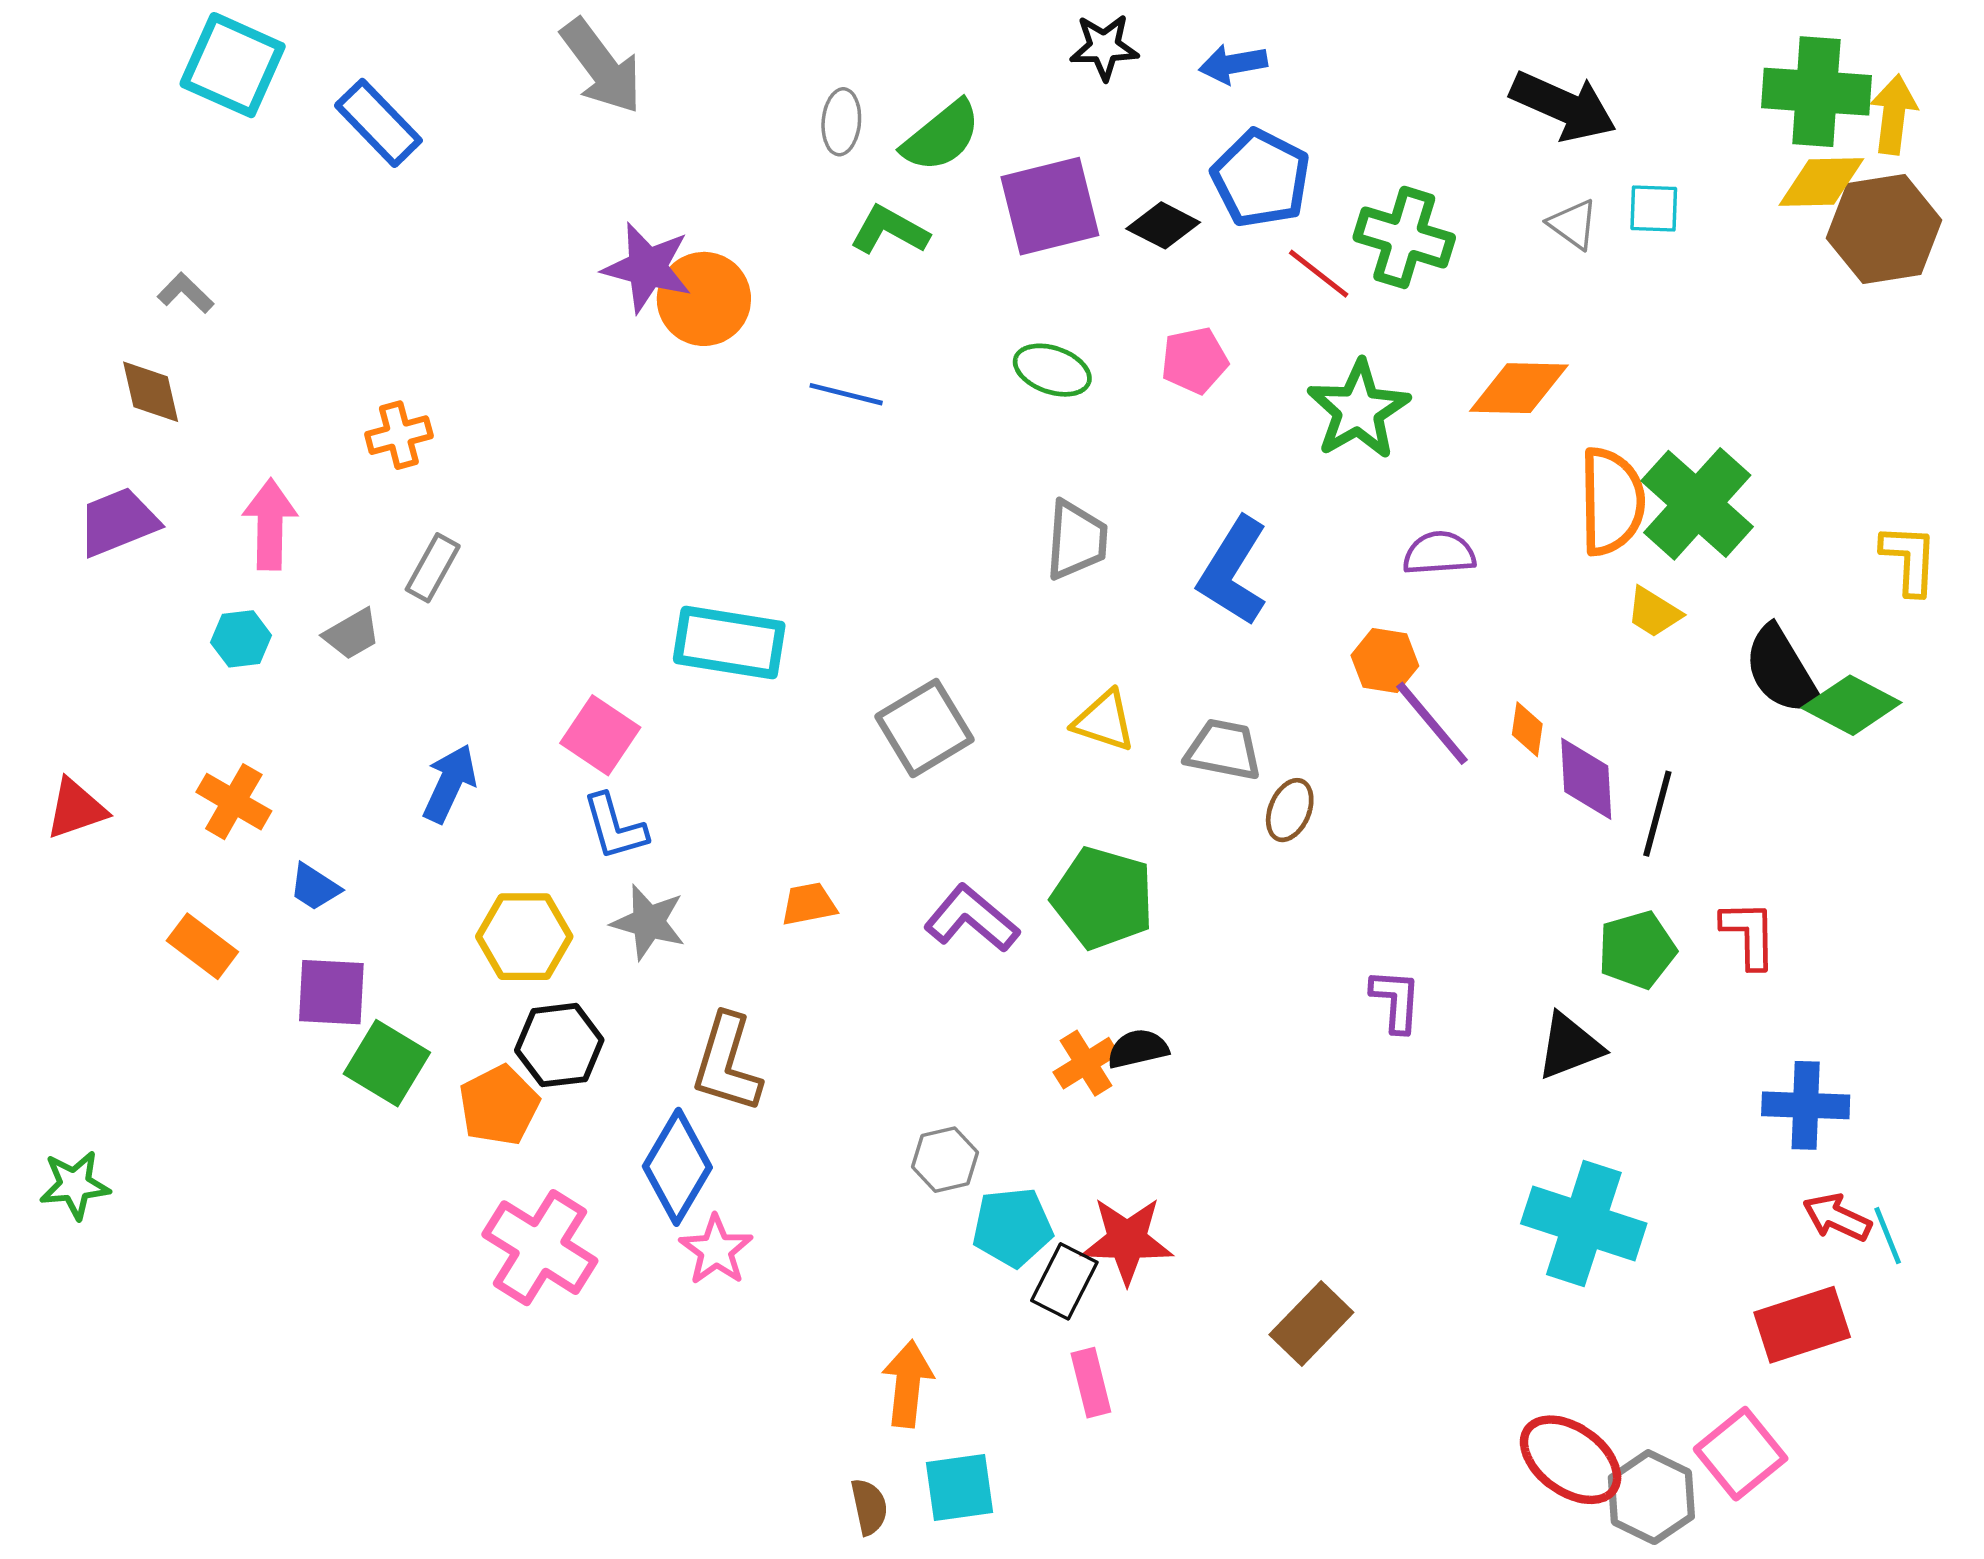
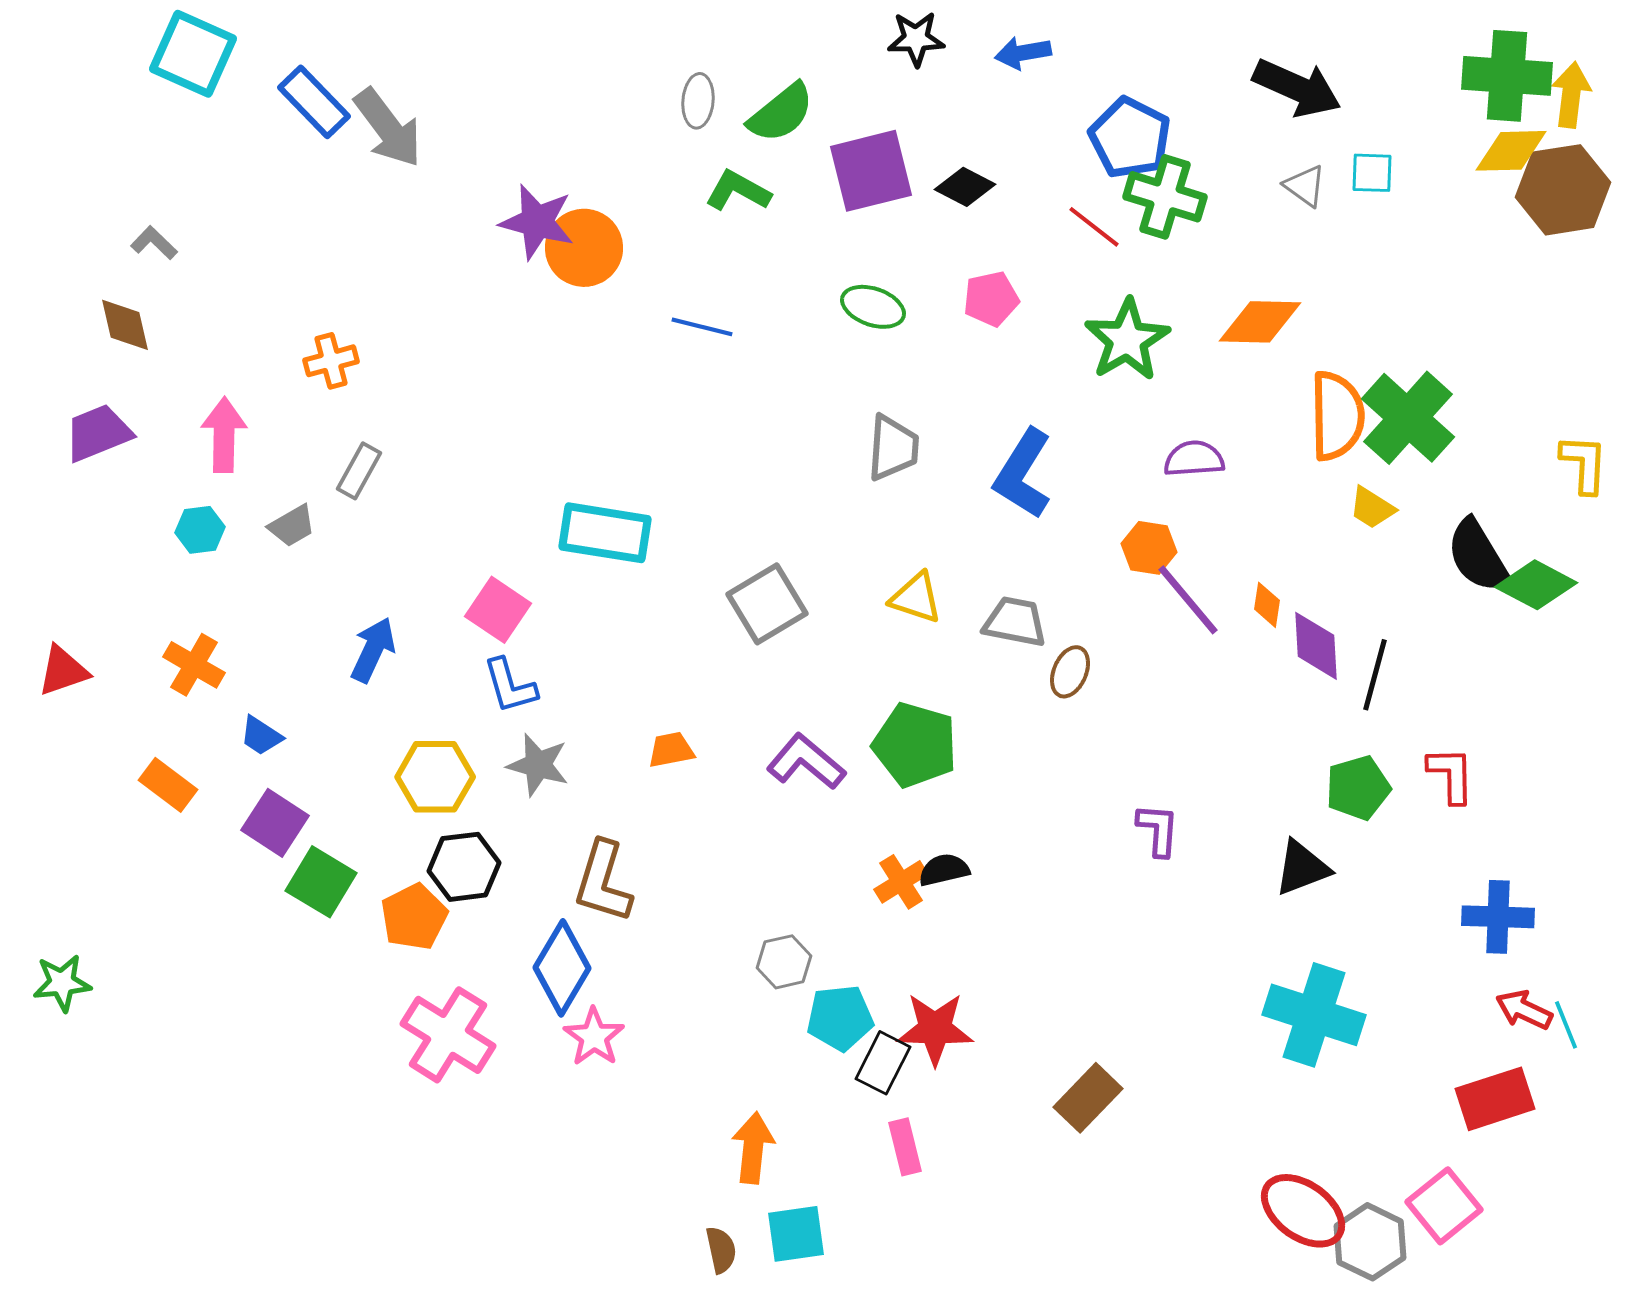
gray arrow: (601, 66) -> (388, 128), moved
blue pentagon: (1261, 178) -> (1130, 138), moved
purple square: (331, 992) -> (275, 823), turned 30

